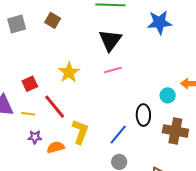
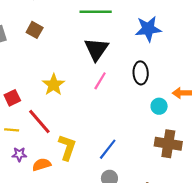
pink line: (113, 70) -> (100, 81), turned -42
black ellipse: (143, 115) -> (141, 73), moved

